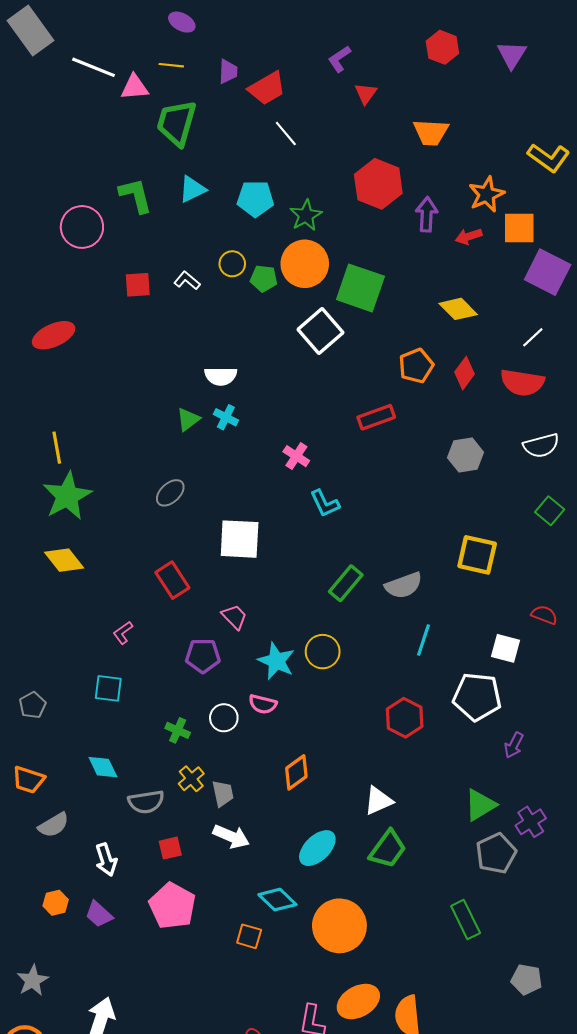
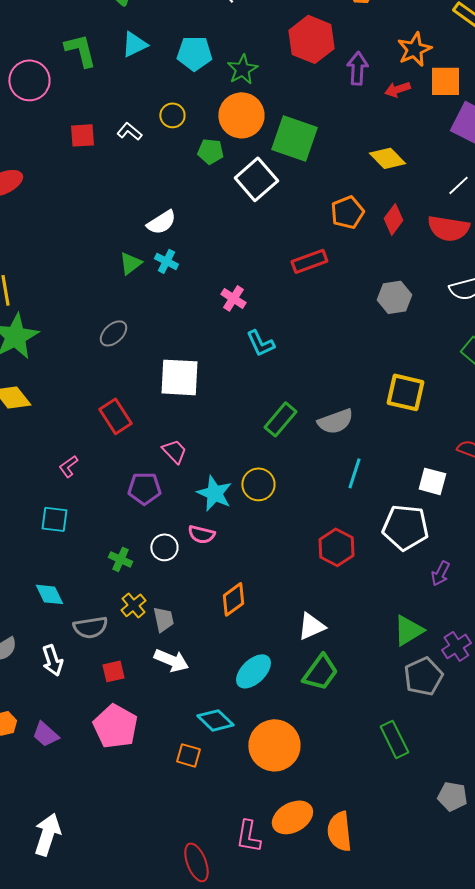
green pentagon: (264, 278) -> (210, 151), moved
white semicircle: (221, 376) -> (161, 222), turned -32
white arrow: (106, 860) -> (52, 660), moved

